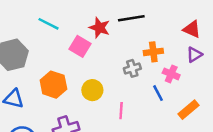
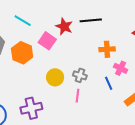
gray cross: (132, 68) -> (80, 75), moved, turned 32
orange hexagon: (53, 85) -> (22, 53), moved

